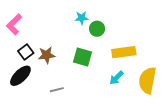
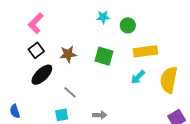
green circle: (97, 29) -> (128, 25), moved
black square: (26, 52) -> (36, 50), moved
gray line: (57, 90) -> (70, 92), moved, turned 56

